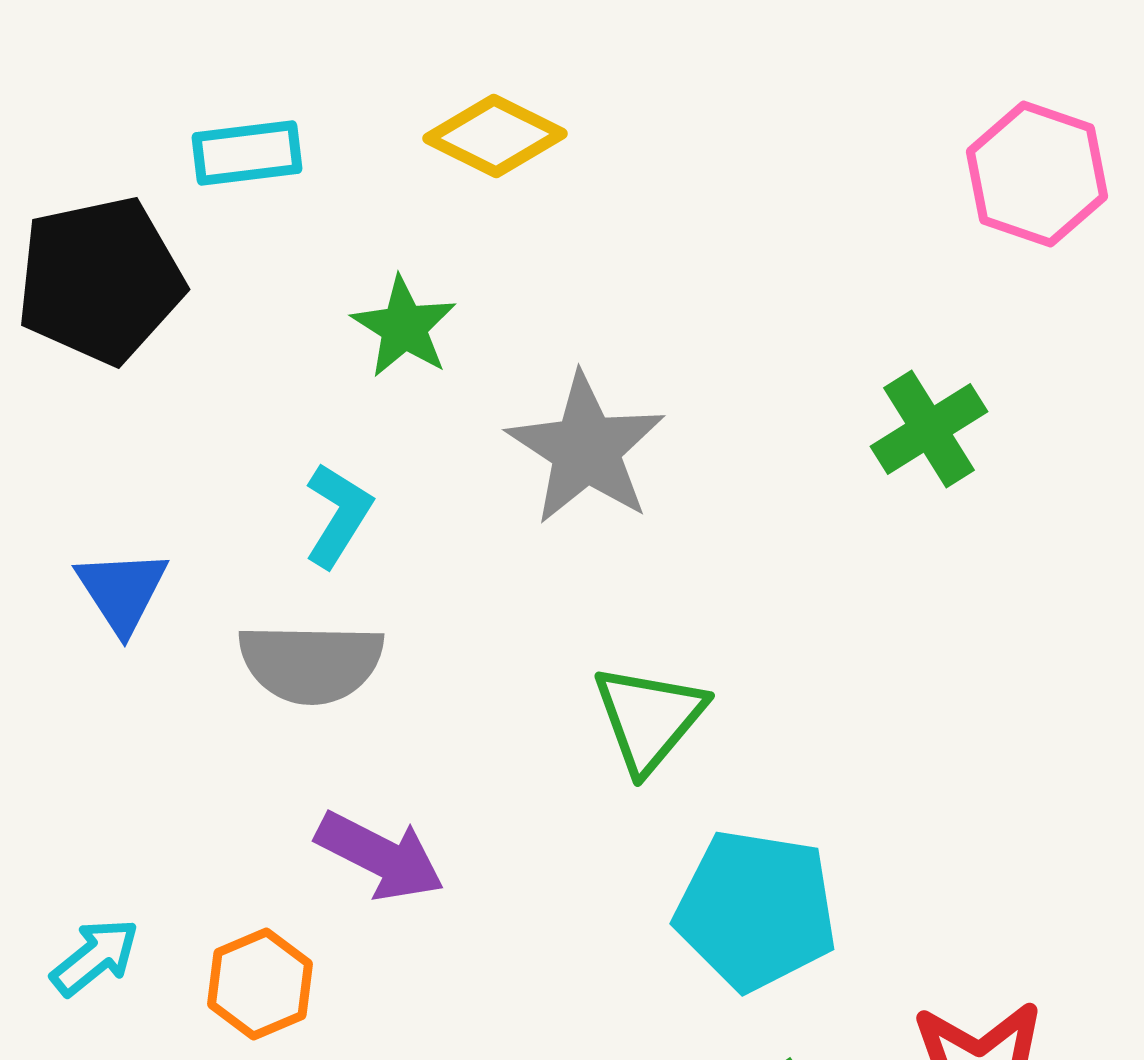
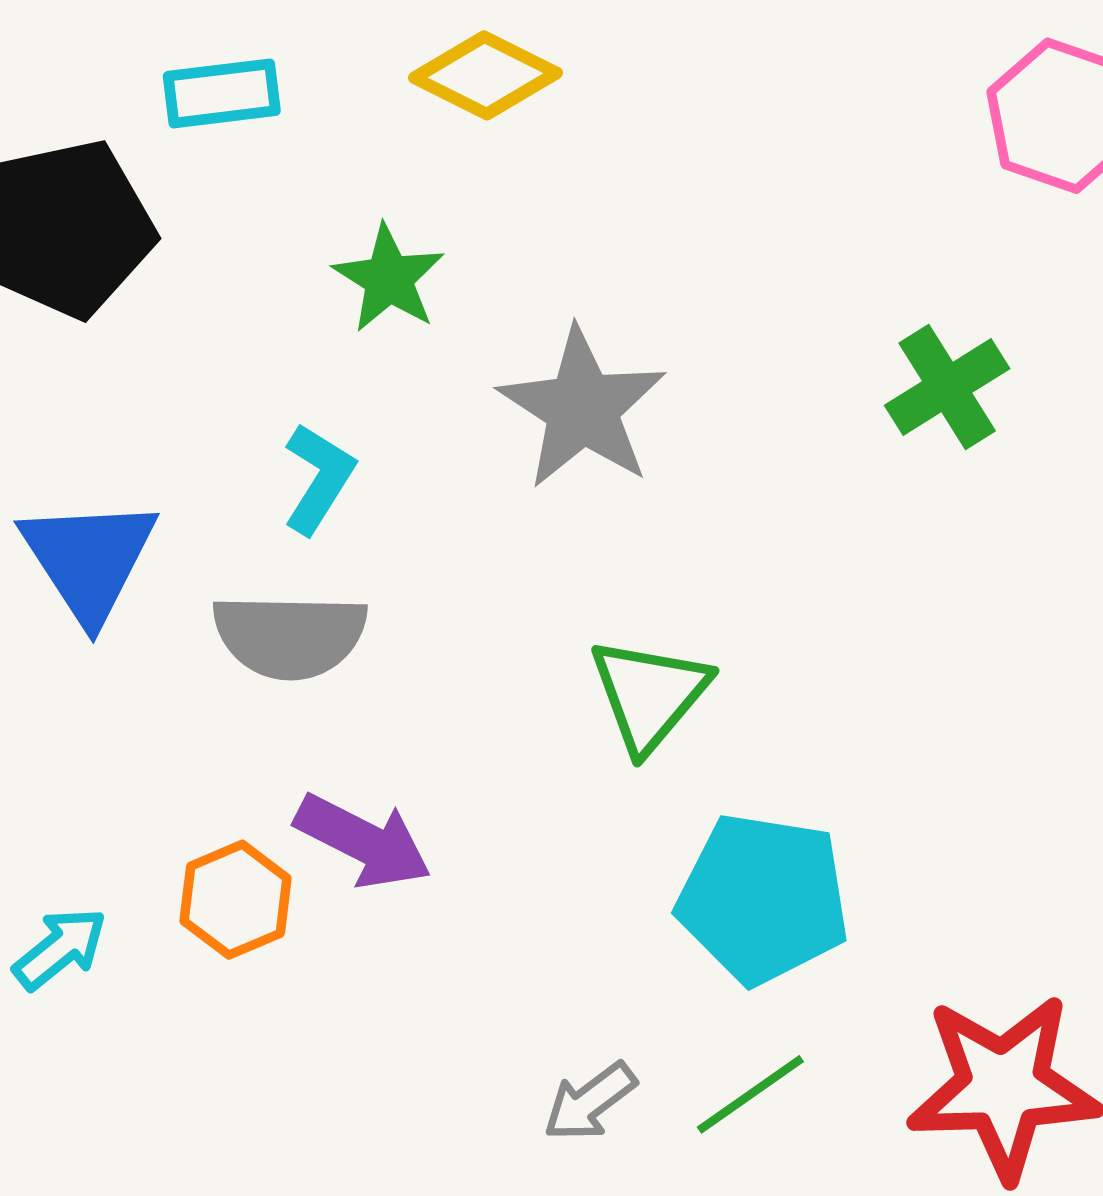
blue triangle: (122, 591) -> (89, 559), size x1.4
orange hexagon: (260, 984) -> (236, 900), moved

